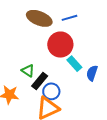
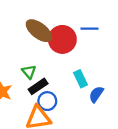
brown ellipse: (39, 18) -> (39, 31), moved
red circle: (60, 45) -> (62, 39), moved

